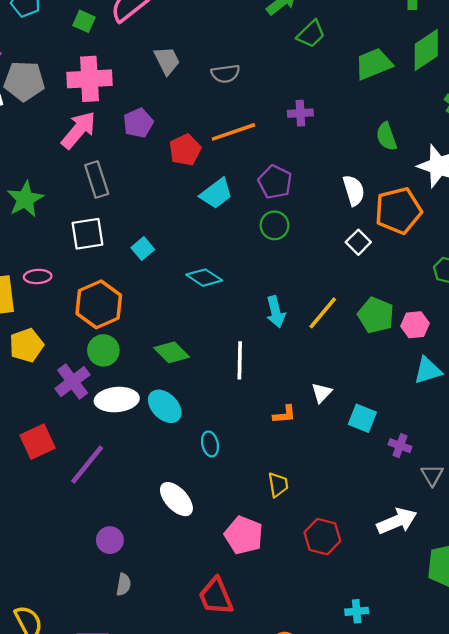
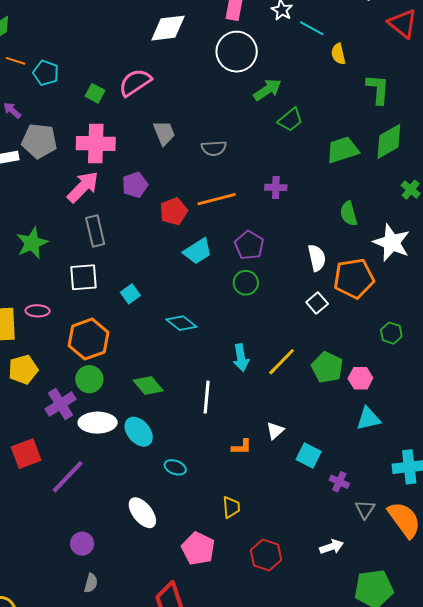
cyan ellipse: (210, 444) -> (175, 467), turned -60
white arrow: (397, 521) -> (332, 547), size x0.7

